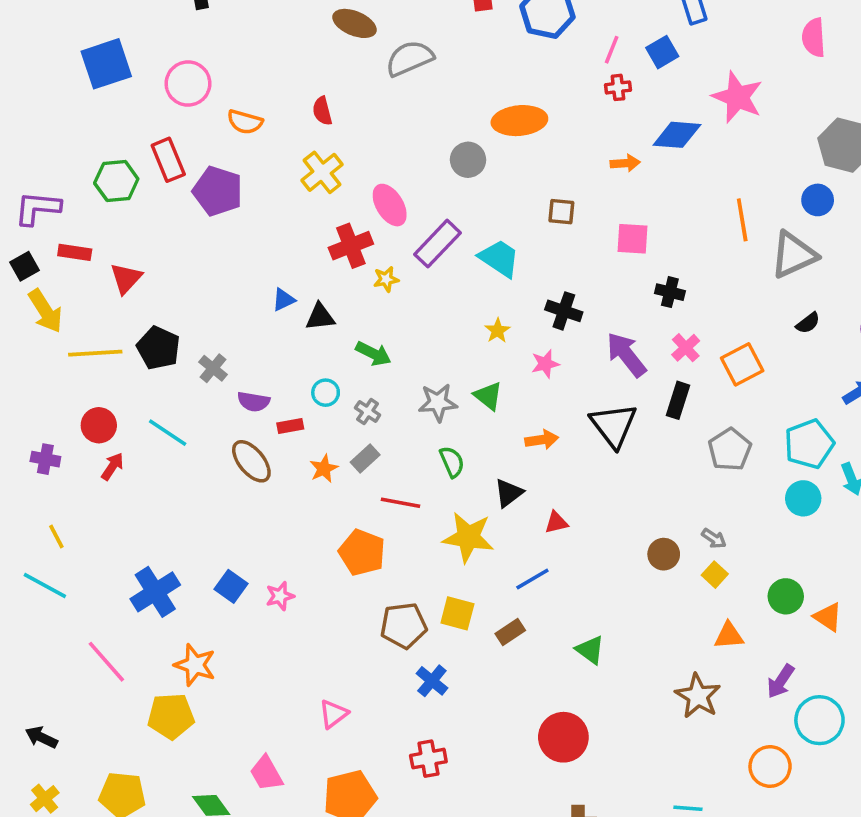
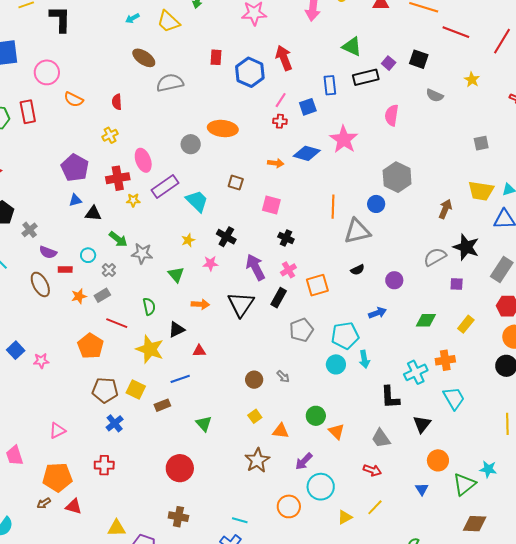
yellow cross: (322, 172) -> (110, 135), size x0.7
purple pentagon: (218, 191) -> (75, 168), moved
gray star: (438, 403) -> (142, 253), moved
yellow square: (715, 575) -> (255, 416), moved

